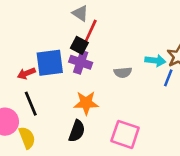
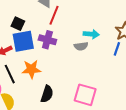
black square: (79, 45) -> (18, 24), moved
cyan arrow: (155, 61) -> (91, 34), moved
orange star: (86, 103) -> (31, 69), moved

